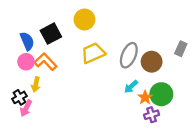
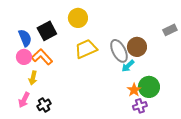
gray rectangle: (181, 49) -> (170, 30), moved, turned 40
gray ellipse: (129, 55) -> (119, 51), turned -50
brown circle: (152, 62) -> (137, 47), moved
cyan arrow: (131, 87) -> (128, 66), moved
black cross: (19, 97) -> (44, 105), moved

